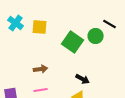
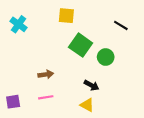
yellow square: (40, 27) -> (66, 16), moved
green circle: (96, 36) -> (106, 57), moved

